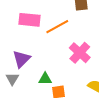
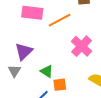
green triangle: (45, 79) -> (47, 71), turned 32

